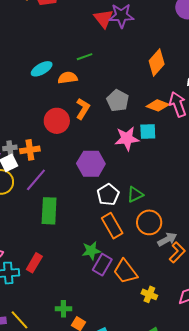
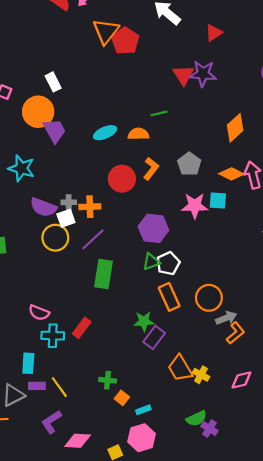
cyan ellipse: (42, 69) -> (105, 133), moved
green triangle: (135, 195) -> (151, 262), moved
orange trapezoid: (125, 272) -> (180, 368), moved

